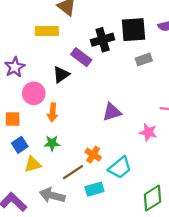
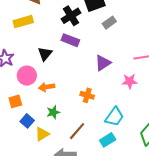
purple rectangle: (81, 57) -> (70, 40), moved
orange arrow: (53, 112) -> (47, 87), turned 91
purple triangle: (112, 112) -> (103, 63), moved
orange cross: (93, 155) -> (87, 95), moved
cyan rectangle: (94, 189) -> (108, 140), moved

